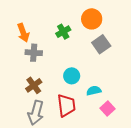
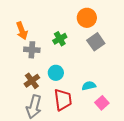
green cross: (63, 32) -> (60, 39), moved
cyan circle: (72, 76) -> (56, 73), moved

